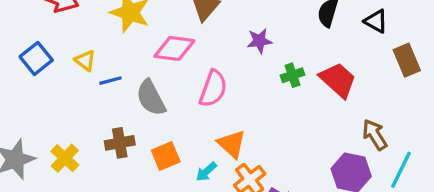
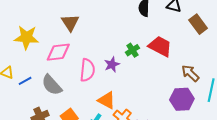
purple star: (259, 41) -> (112, 64), moved

